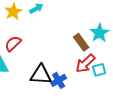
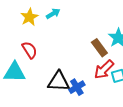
red semicircle: (13, 44) -> (30, 50), turned 102

